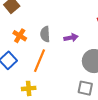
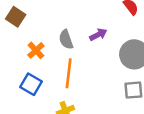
orange cross: (20, 36) -> (36, 50), turned 32

